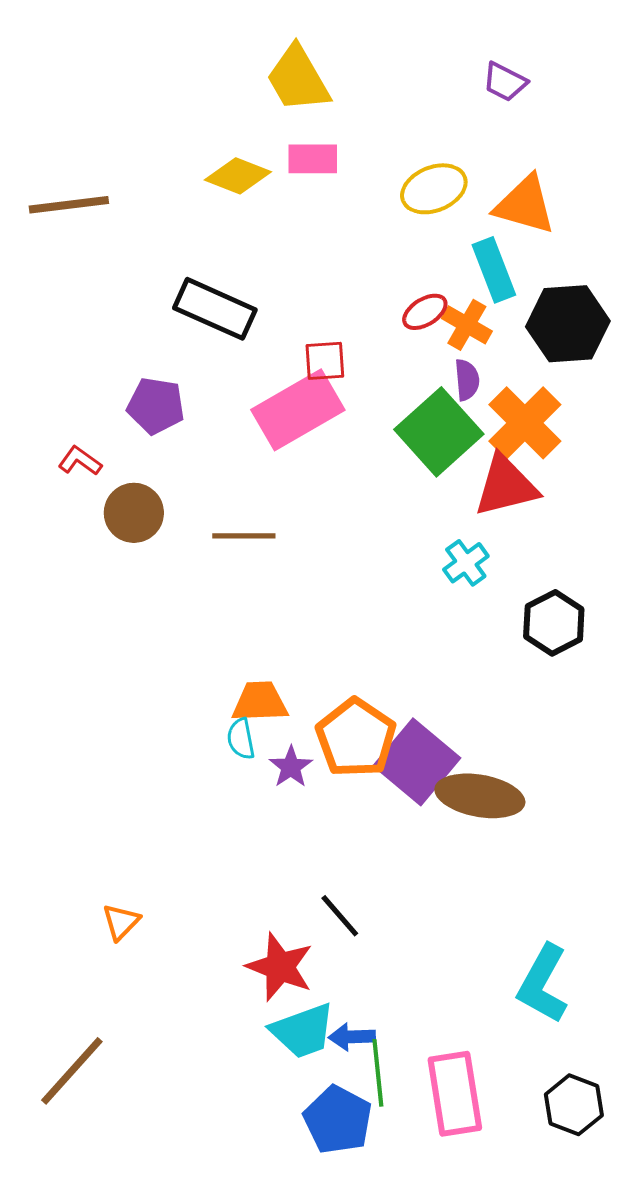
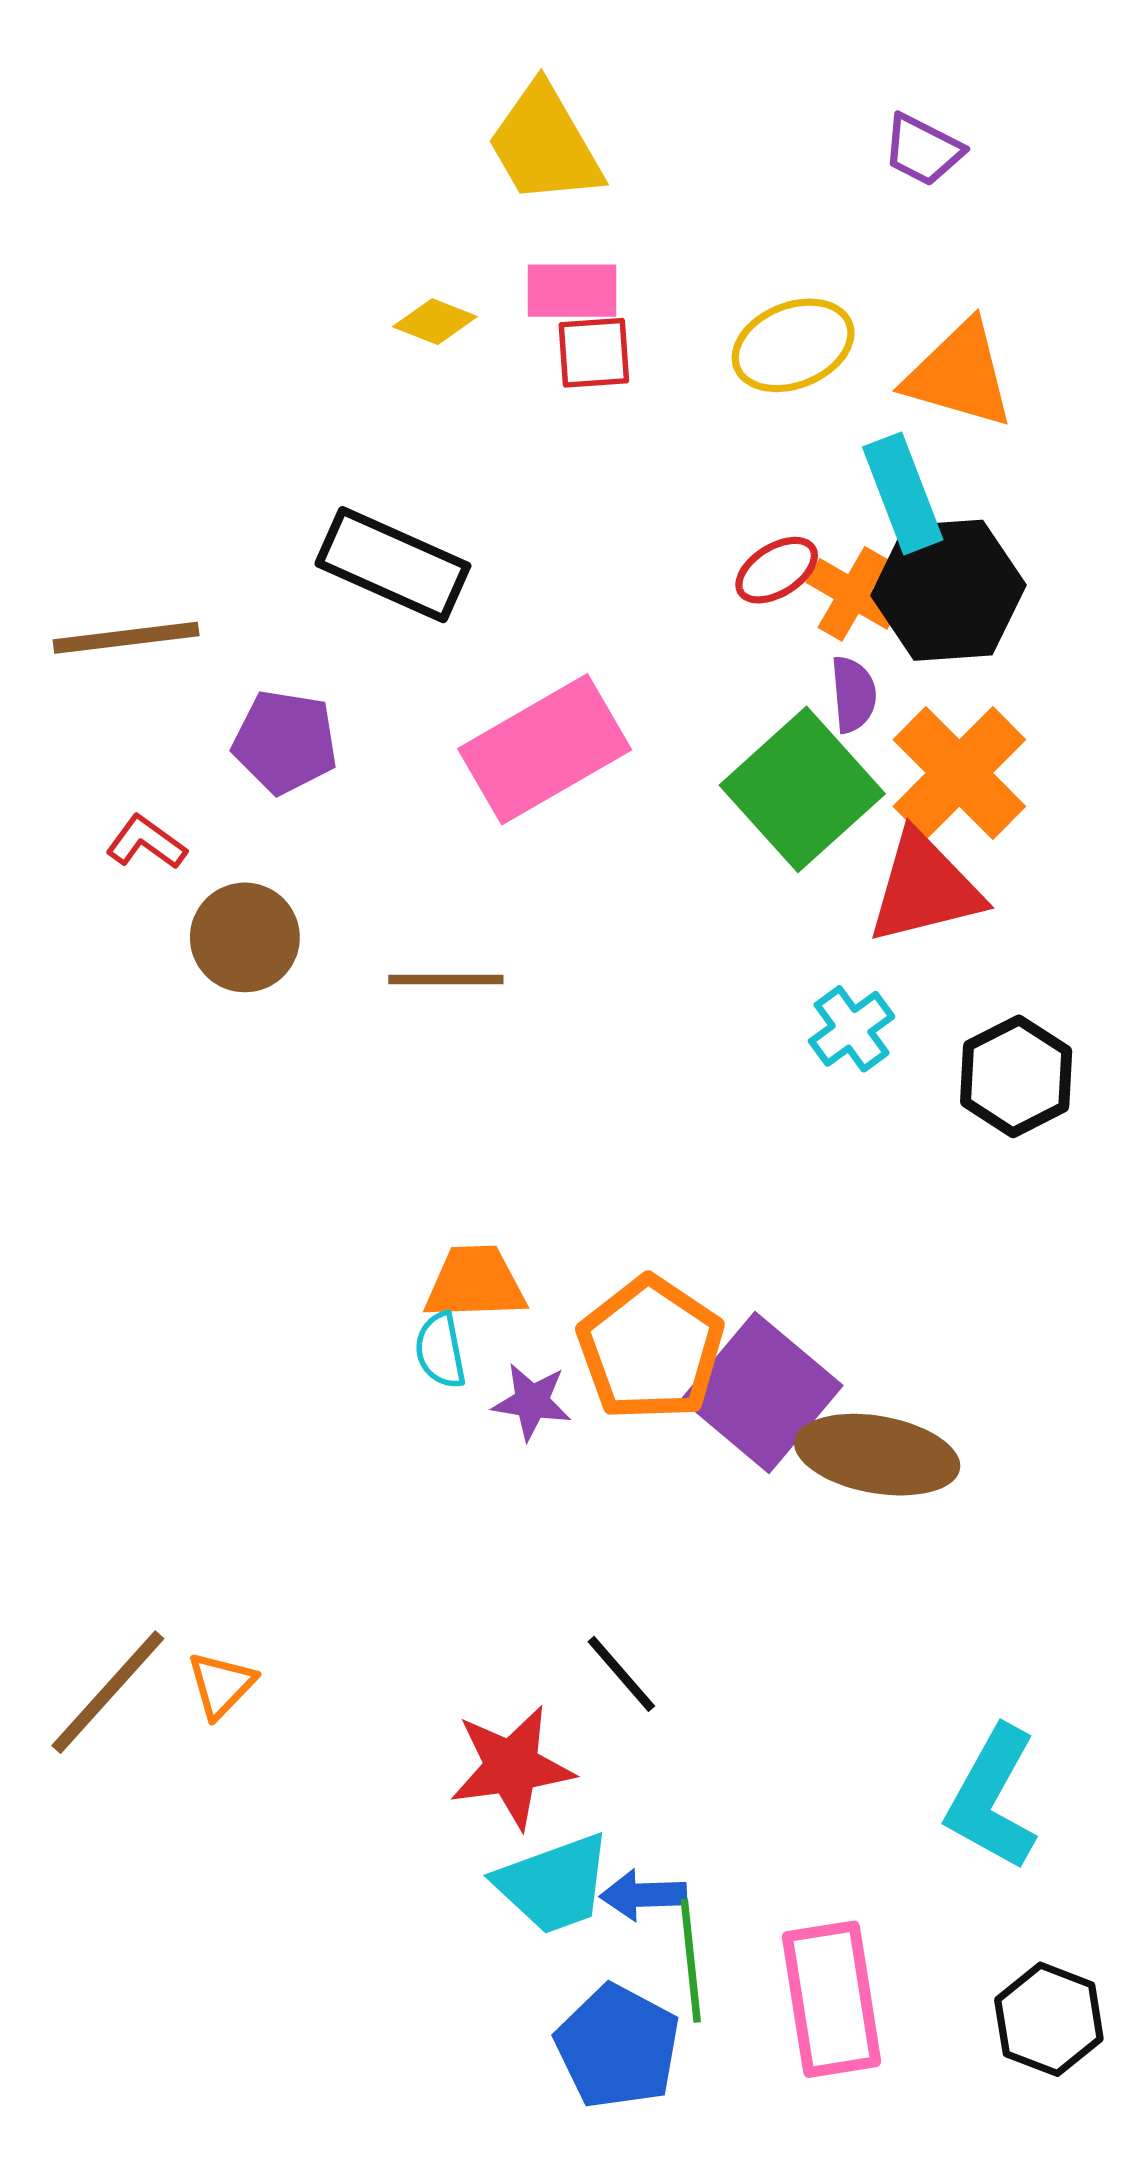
yellow diamond: (238, 176) -> (435, 322), size x0.7
brown line: (69, 205) -> (126, 638), moved
black hexagon: (568, 324) -> (948, 590), moved
red square: (325, 361) -> (594, 353), moved
black hexagon: (554, 623) -> (1016, 1076), moved
purple star: (291, 767) -> (532, 1402), turned -30
red star: (280, 967) -> (512, 1767), turned -30
brown line: (72, 1071) -> (108, 1692), moved

